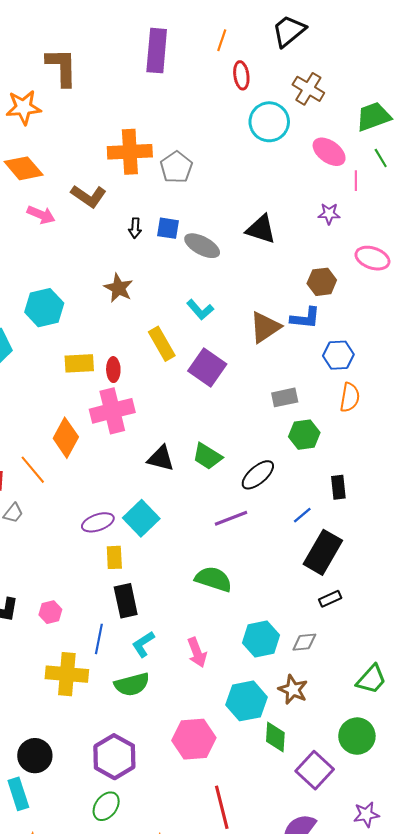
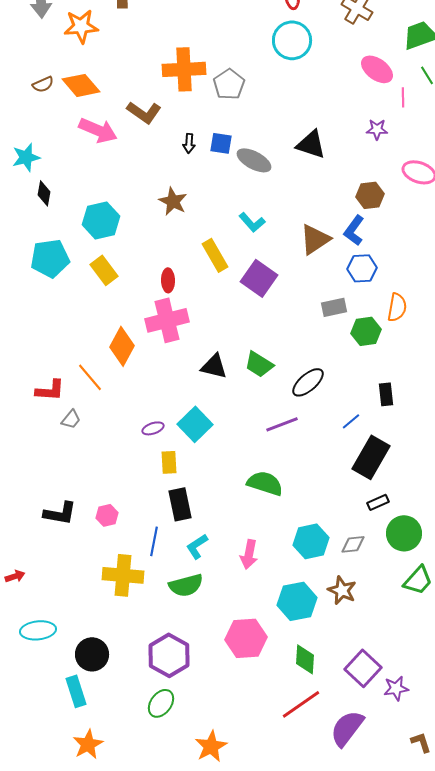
cyan circle: (269, 122) -> (292, 40), moved
pink arrow: (41, 215) -> (98, 130), size x1.4
blue L-shape: (305, 318) -> (354, 230), turned 120
blue hexagon: (338, 355) -> (362, 268), moved
yellow rectangle: (79, 363) -> (104, 270), moved, turned 56
green hexagon: (304, 435) -> (366, 331), moved
purple ellipse: (98, 522) -> (153, 428), size x0.7
pink arrow: (197, 652) -> (249, 554), turned 32
green circle: (357, 736) -> (404, 533), moved
green diamond: (275, 737) -> (305, 659), moved
red line: (222, 807) -> (301, 704), moved, turned 69
purple star: (366, 814) -> (396, 688), moved

